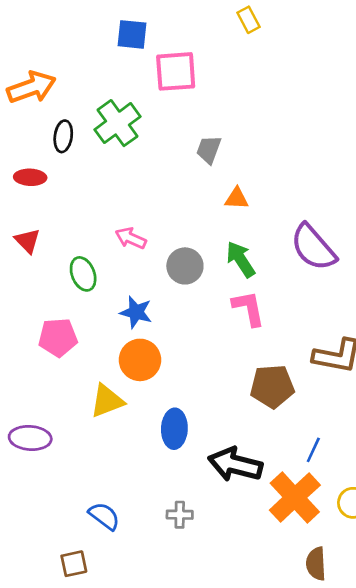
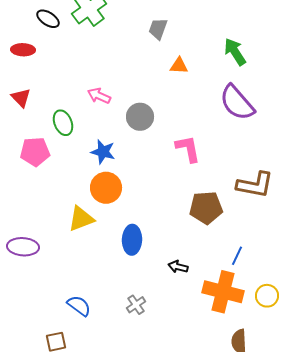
black ellipse: (63, 136) -> (48, 19), turned -65
green arrow: (241, 259) -> (235, 52), moved
pink pentagon: (58, 337) -> (35, 152), moved
black arrow: (235, 464) -> (178, 267), size x0.5
orange cross: (295, 498) -> (223, 292), turned -33
gray cross: (180, 515) -> (136, 305), turned -36

